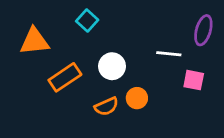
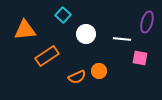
white circle: (112, 66) -> (86, 34), moved

